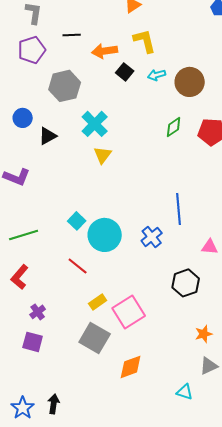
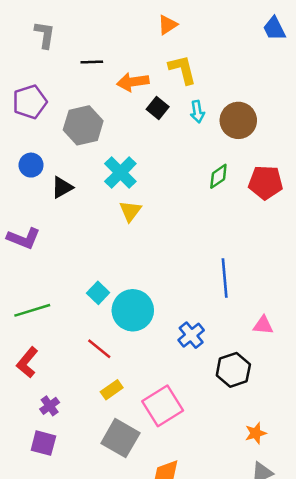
purple pentagon: (32, 50) -> (30, 102), moved
cyan arrow: (157, 75) -> (197, 112), turned -84
blue cross: (152, 237) -> (191, 335), moved
yellow rectangle: (98, 302) -> (112, 390), moved

